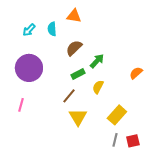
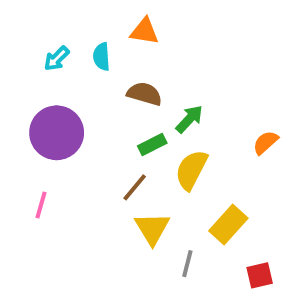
brown semicircle: (74, 48) -> (144, 94), turned 60
yellow semicircle: (98, 87) -> (191, 170), size x1.5
gray line: (115, 140) -> (187, 264), moved

